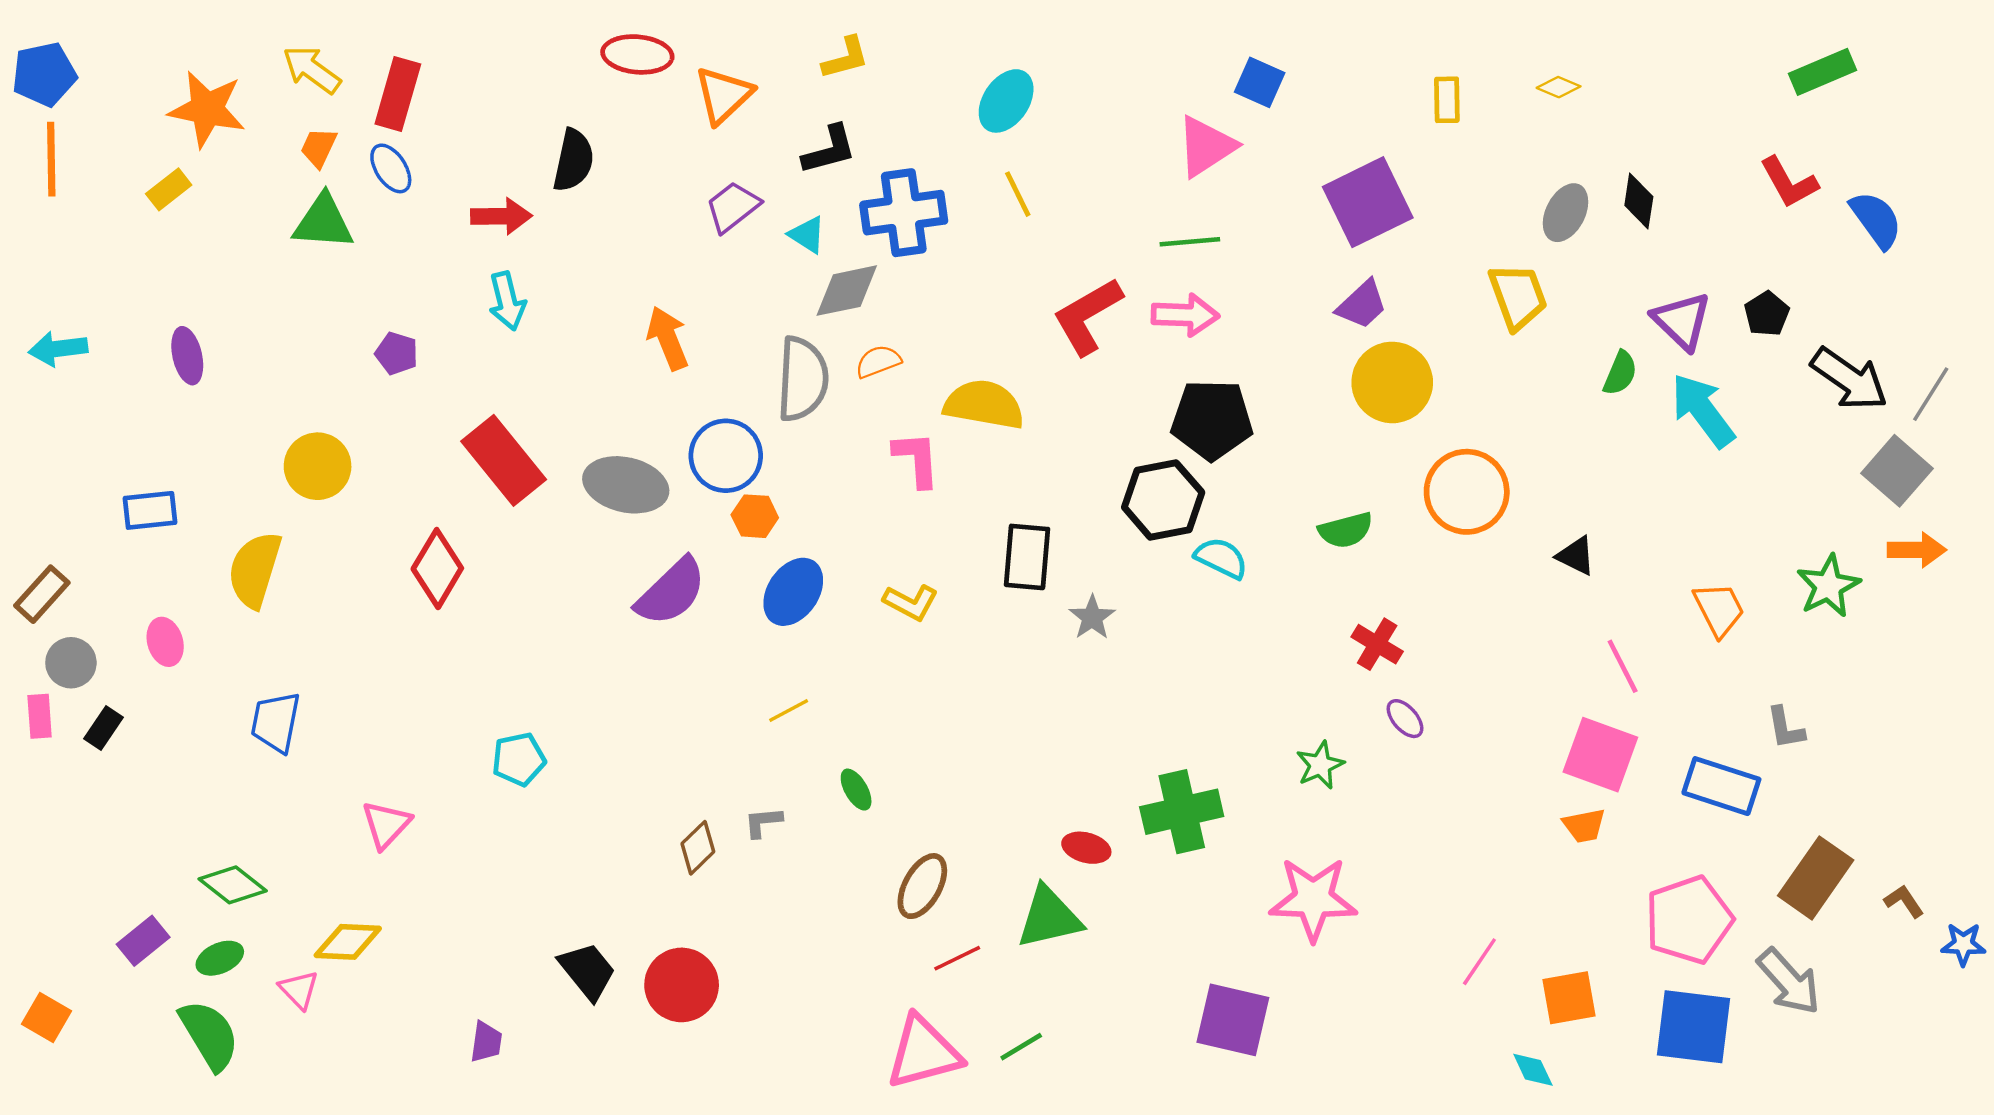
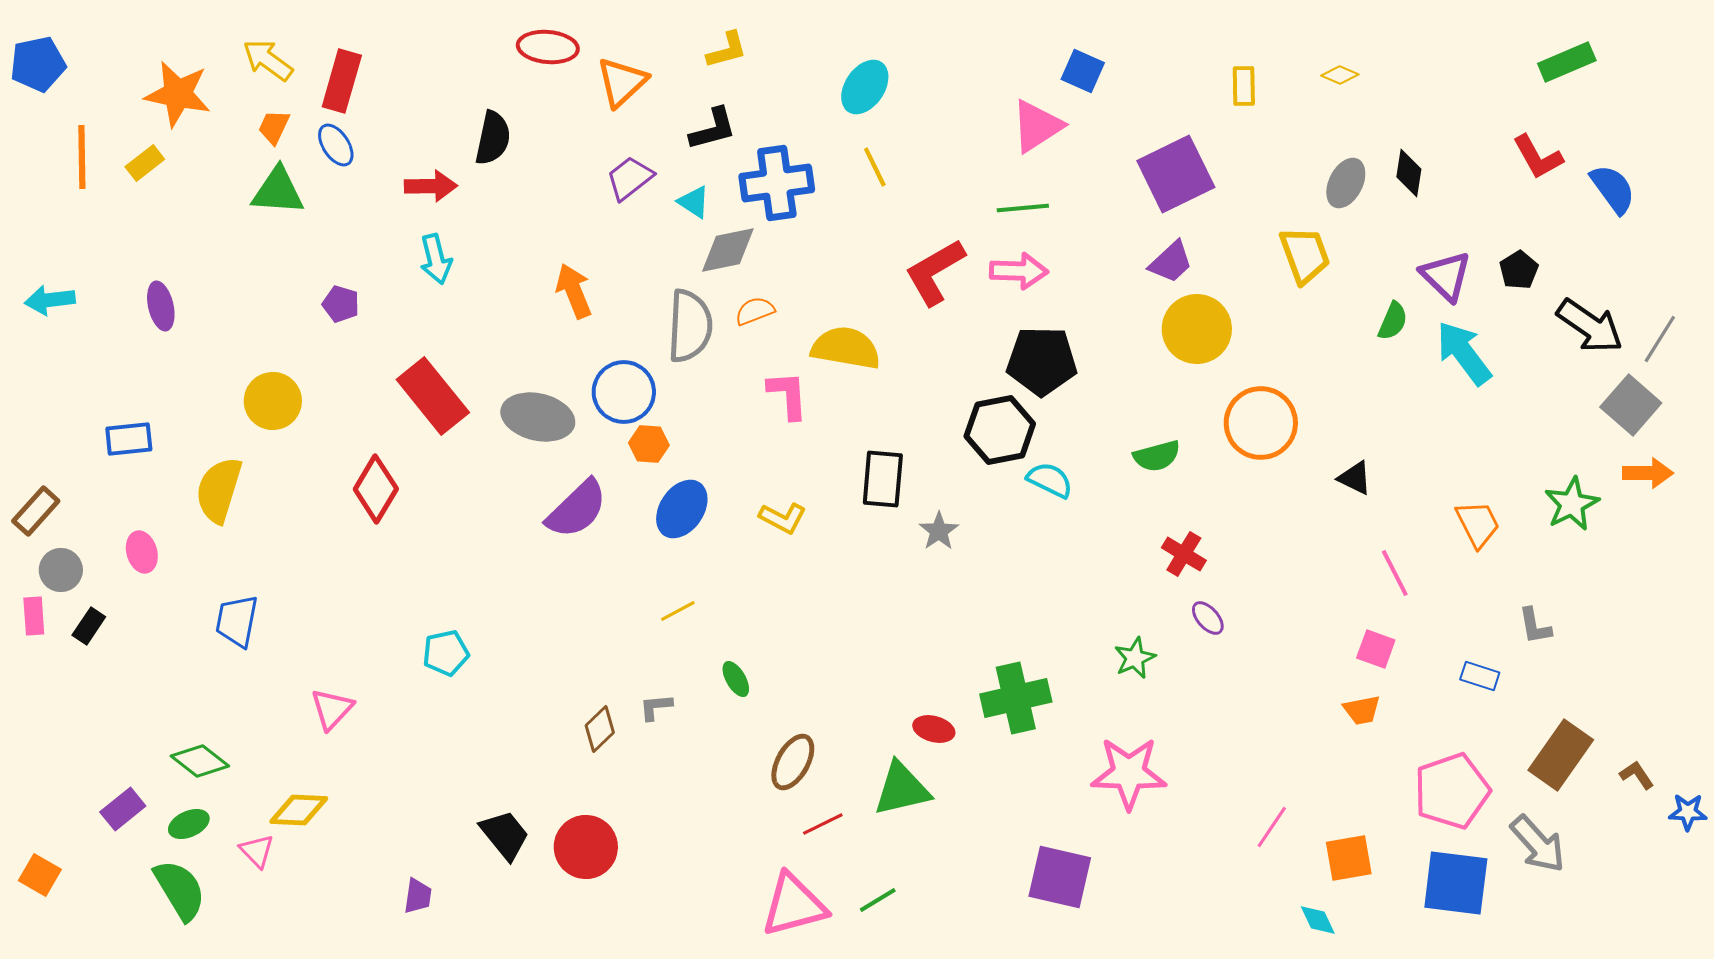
orange line: (51, 159) -> (82, 157), moved
pink square: (1600, 755) -> (1376, 649), size x0.6
blue rectangle: (1721, 786) -> (1480, 676), size x0.6

